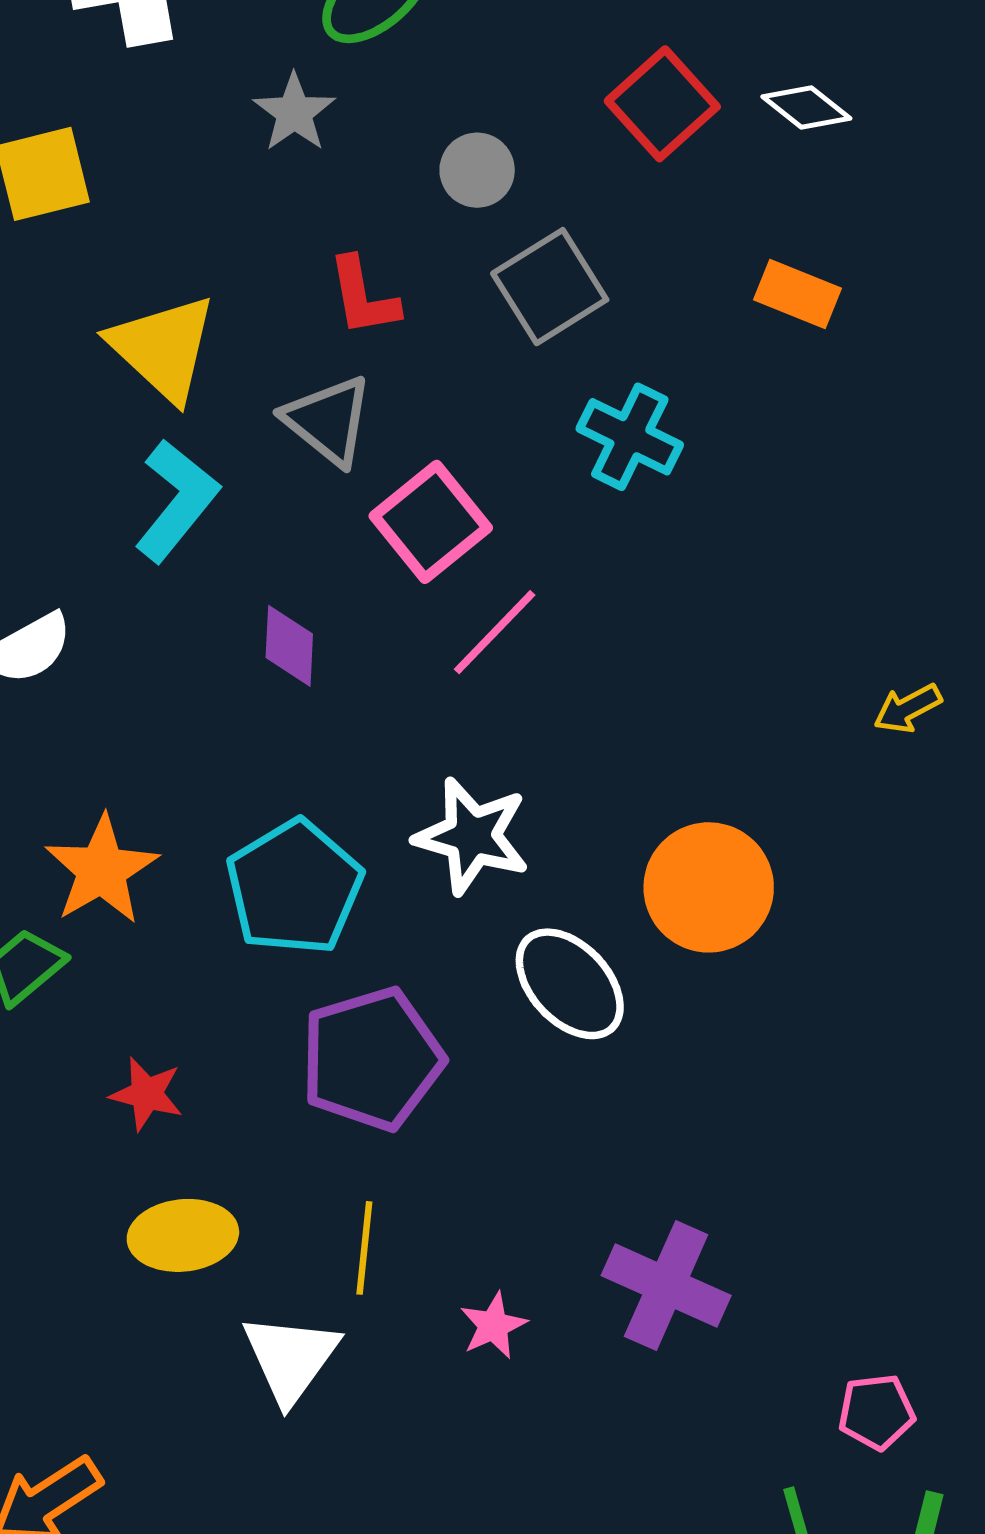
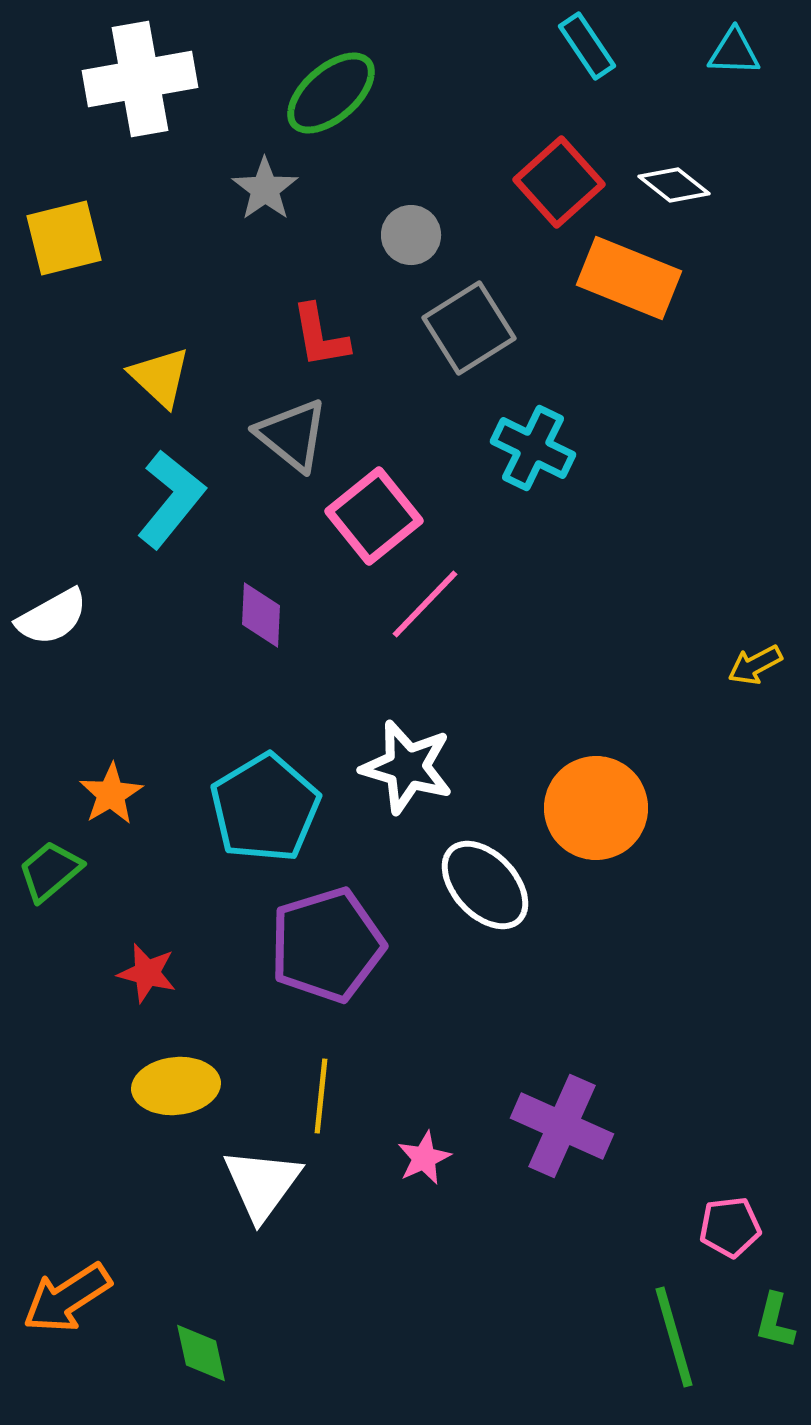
orange rectangle: (798, 294) -> (629, 278), moved, size x1.5
yellow triangle: (163, 348) -> (160, 377), size x0.7
orange star: (102, 870) -> (111, 794), size x0.7

